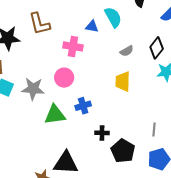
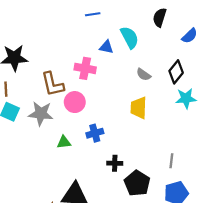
brown L-shape: (39, 24) -> (53, 84), moved
gray semicircle: (127, 51) -> (144, 75), turned 64
green triangle: (55, 115) -> (64, 142), size x0.6

